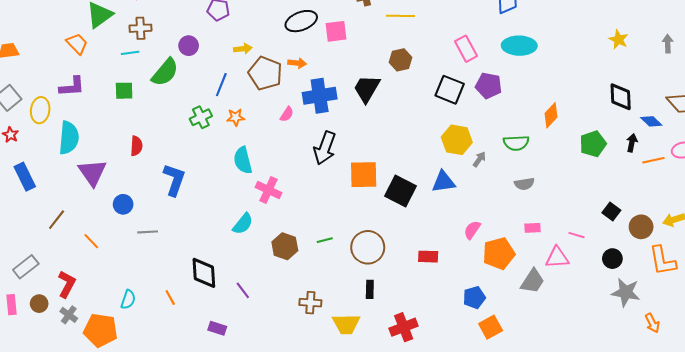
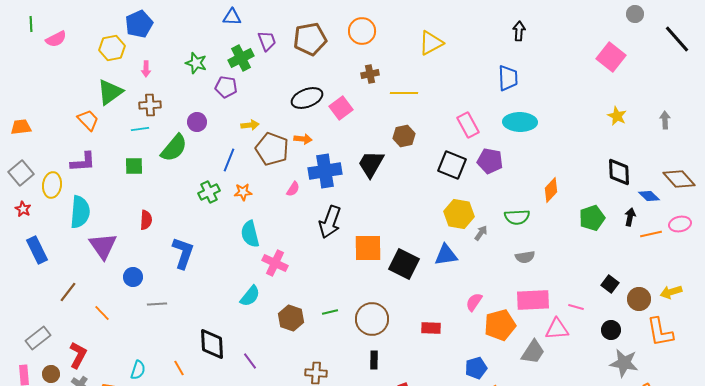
pink square: (336, 31) -> (341, 108), turned -30
pink rectangle: (533, 228) -> (533, 300), size x2.0

